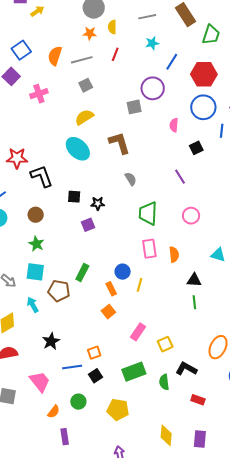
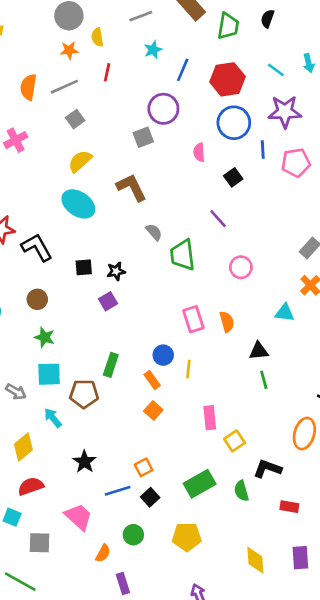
green trapezoid: (148, 213) -> (183, 255), moved
pink rectangle: (138, 332) -> (210, 418), moved, turned -30

